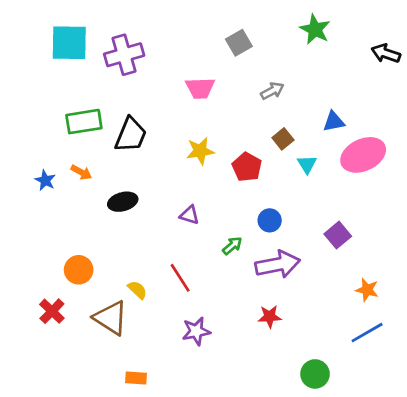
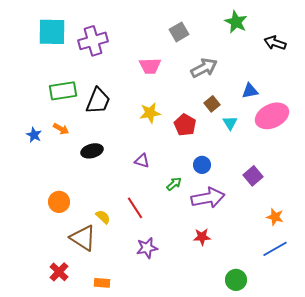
black arrow: (386, 53) -> (275, 43), moved
gray arrow: (272, 91) -> (204, 68), size x1.5
red cross: (52, 311) -> (59, 272), moved

